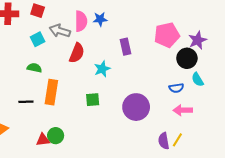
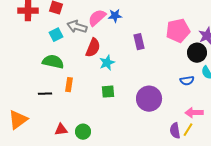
pink semicircle: (81, 21) -> (97, 18), turned -132
green semicircle: (34, 68) -> (53, 62), size x1.5
cyan star: (102, 69) -> (107, 63), moved
orange rectangle: (51, 92) -> (69, 85), size x0.6
pink arrow: (183, 110) -> (194, 113), moved
green circle: (56, 136) -> (83, 132), moved

